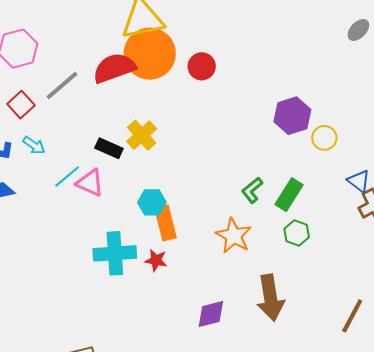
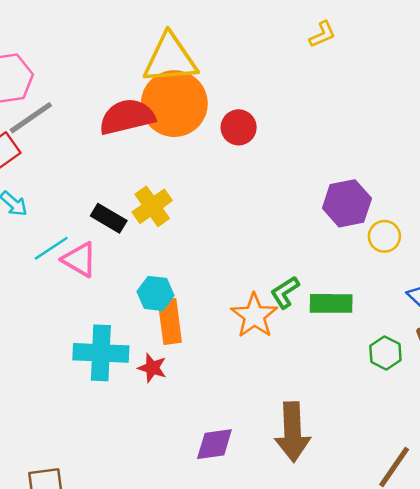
gray line: (62, 86) -> (31, 118), moved
green rectangle: (289, 195) -> (331, 303), turned 52
green hexagon: (297, 233) -> (385, 353), moved
orange star: (234, 236) -> (254, 316), moved

